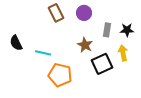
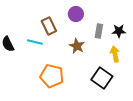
brown rectangle: (56, 13) -> (49, 26), moved
cyan line: (43, 53) -> (35, 42), moved
black square: (102, 64) -> (102, 78), moved, turned -30

